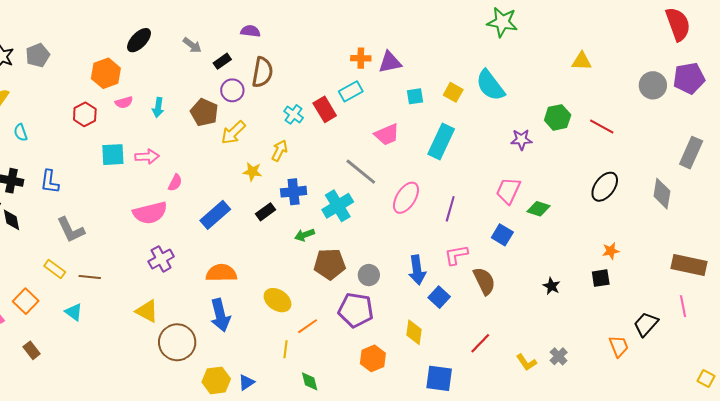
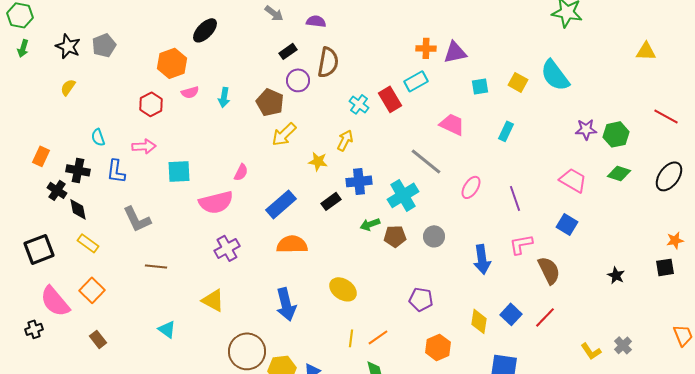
gray arrow: (192, 45) -> (274, 13), moved
green hexagon: (558, 117) -> (616, 134), moved
cyan semicircle: (21, 132) -> (98, 137), moved
yellow arrow: (233, 132) -> (284, 134), moved
pink trapezoid: (387, 134) -> (452, 124), turned -132
cyan rectangle: (441, 142) -> (506, 131), size x0.6
cyan square: (113, 155) -> (179, 171), moved
pink arrow: (147, 157) -> (144, 146), moved
pink trapezoid: (508, 191) -> (573, 180), turned 96
pink ellipse: (406, 198) -> (471, 187), size x0.7
purple line: (450, 209) -> (515, 198), turned -35
green diamond: (538, 209) -> (619, 173), moved
brown pentagon: (330, 264) -> (395, 236), moved, size x0.7
yellow rectangle: (55, 269) -> (88, 243), moved
orange semicircle: (221, 273) -> (292, 244), moved
gray circle: (369, 275) -> (434, 236), moved
blue square: (439, 297) -> (511, 314), moved
purple pentagon: (356, 310) -> (421, 299), size x0.7
cyan triangle: (74, 312) -> (167, 329), moved
orange line: (308, 326) -> (378, 337), moved
brown circle: (177, 342) -> (247, 351), moved
red line: (480, 343) -> (545, 317), moved

